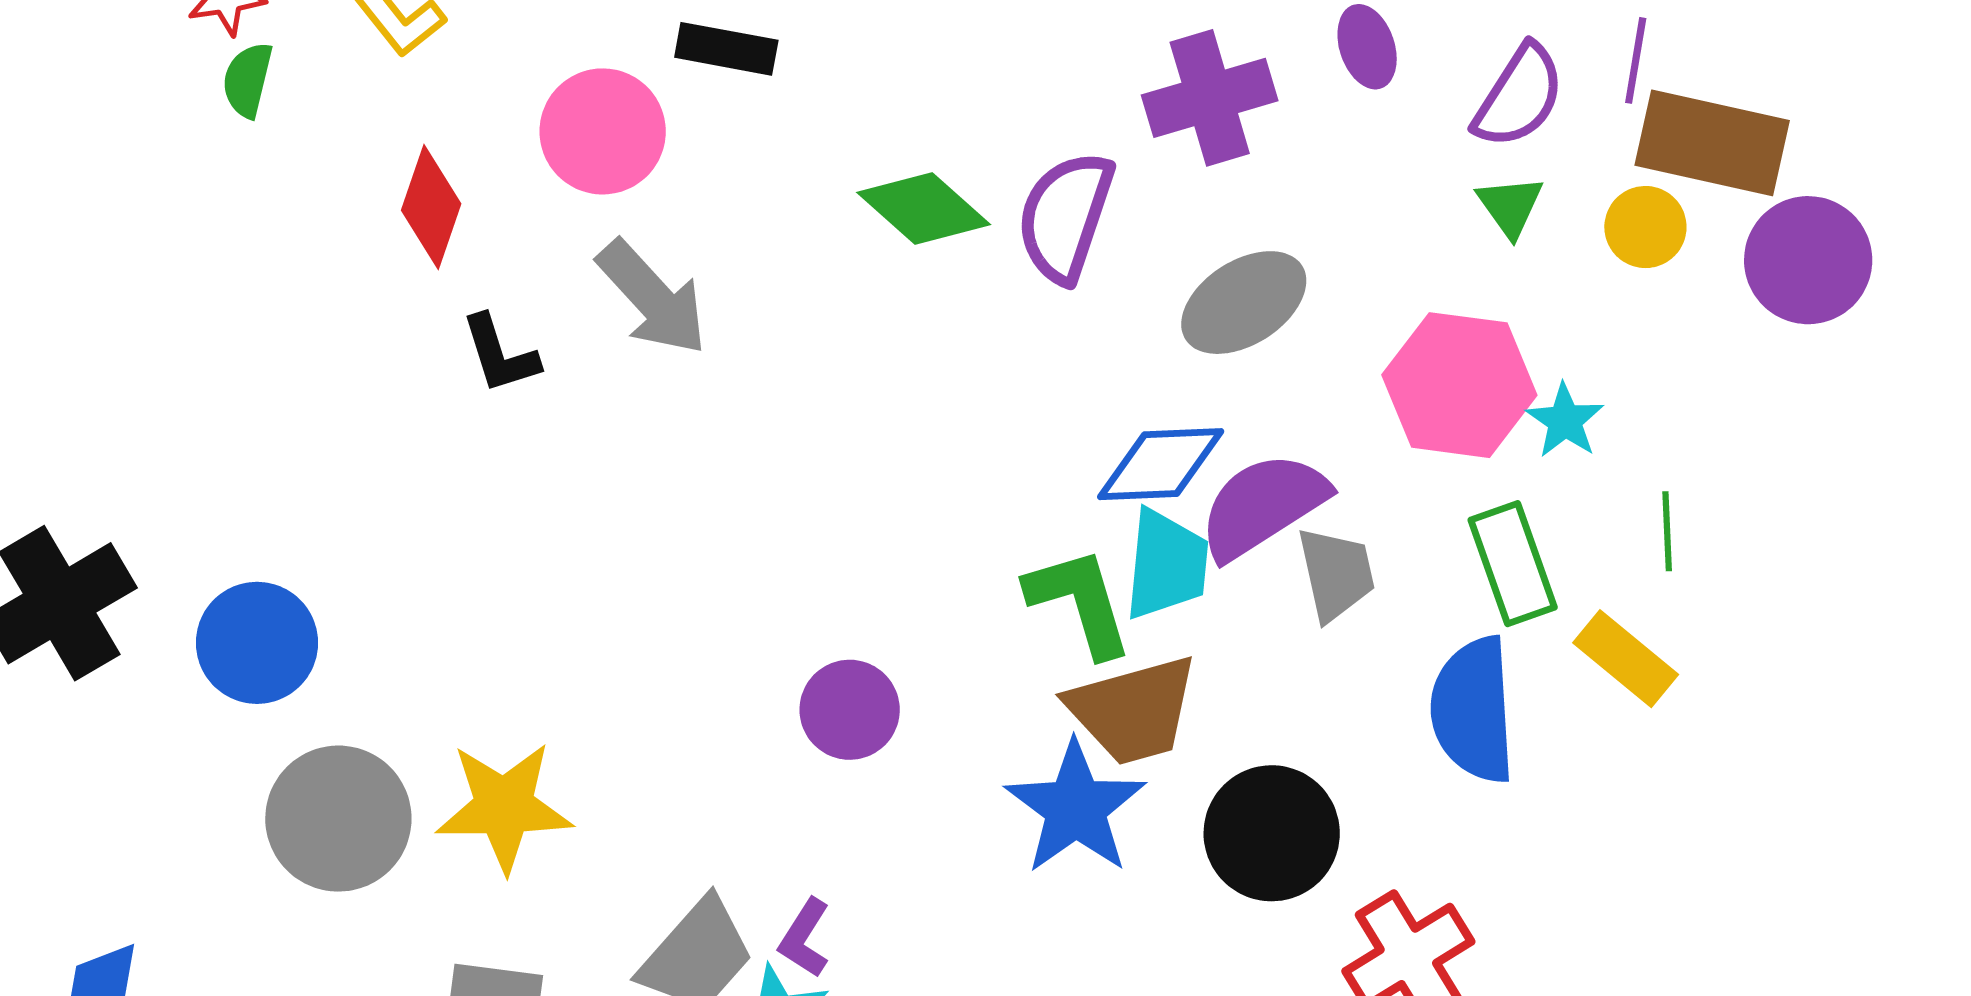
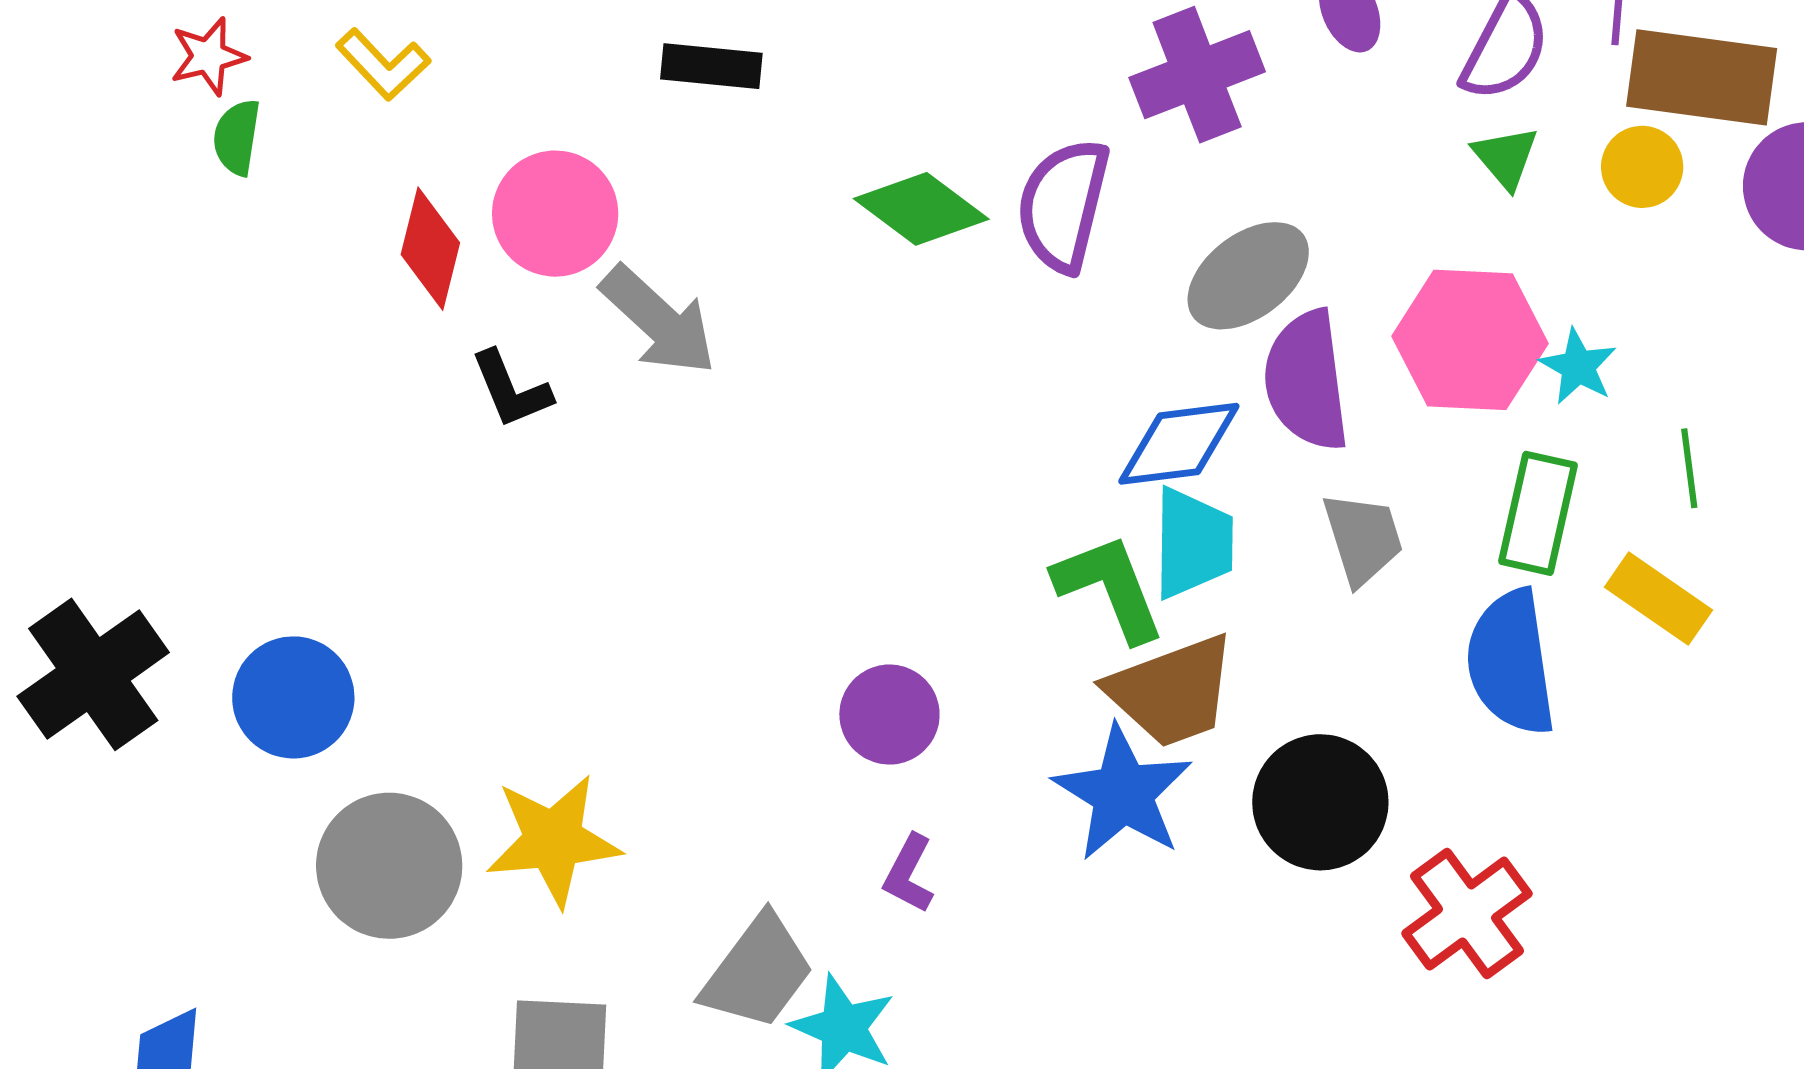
pink circle: (603, 131) -> (555, 214), moved
purple semicircle: (1263, 506) -> (1306, 381), moved, turned -60
green rectangle: (1513, 564) -> (1538, 513), turned 37
purple L-shape: (805, 938) -> (909, 874), moved

